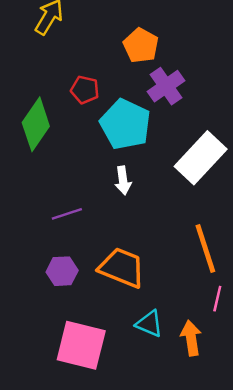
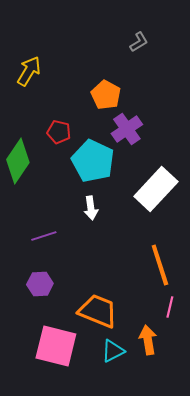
orange trapezoid: (122, 268) -> (98, 311), moved
cyan triangle: (149, 324) -> (113, 351), moved, turned -50

